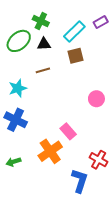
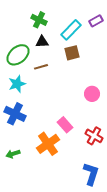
green ellipse: (19, 41) -> (18, 55), moved
red cross: (99, 160) -> (94, 136), moved
blue L-shape: (80, 181) -> (91, 174), moved

